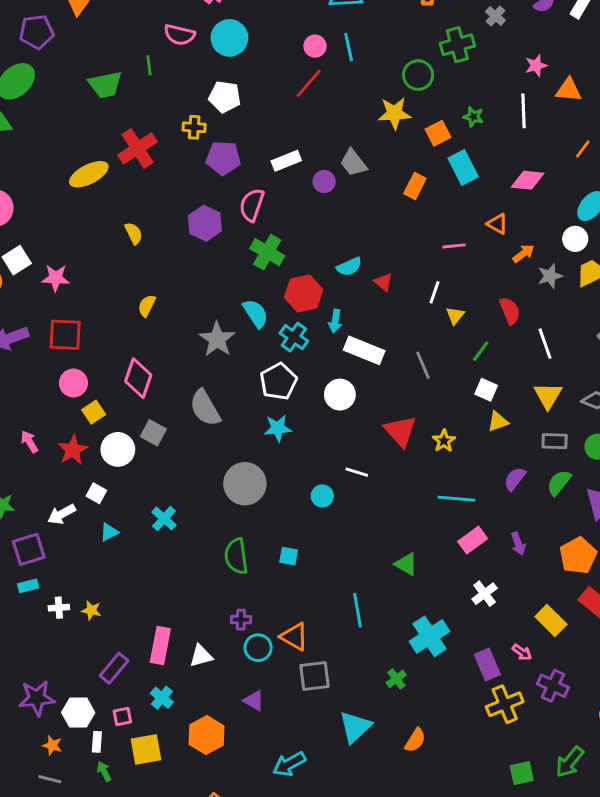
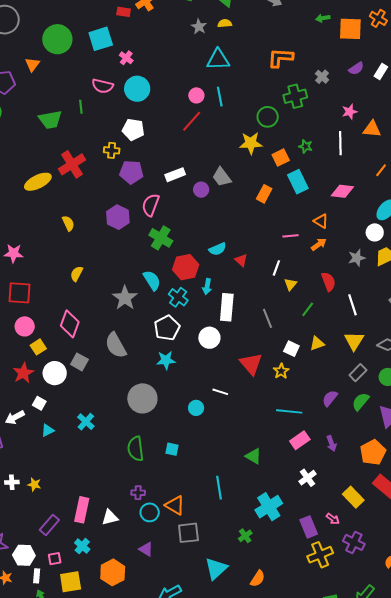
orange arrow: (523, 254) -> (319, 244), moved
white rectangle: (364, 350) -> (227, 307), turned 72
white square: (486, 390) -> (291, 349), moved
yellow triangle: (498, 422) -> (317, 343), moved
gray rectangle: (555, 441) -> (358, 373), turned -48

